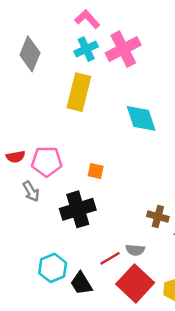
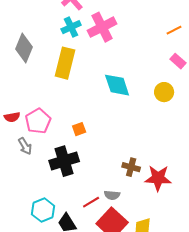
gray diamond: (30, 54) -> (24, 48), moved
pink pentagon: (47, 161) -> (38, 121), turned -30
orange square: (96, 171) -> (79, 129), turned -32

